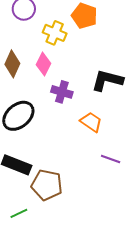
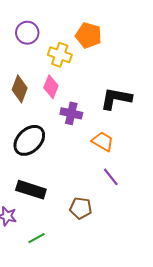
purple line: (111, 159) -> (111, 177), moved, turned 36
brown pentagon: (47, 185) -> (81, 208), moved, size x0.7

